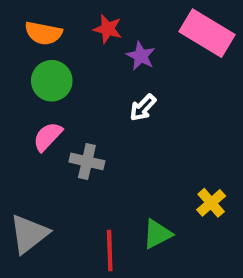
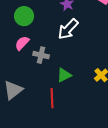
white arrow: (143, 108) -> (68, 29), size x1.6
green triangle: (157, 234) -> (64, 75), moved

